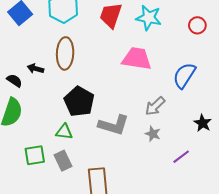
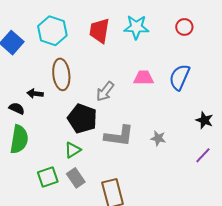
pink trapezoid: (137, 59) -> (144, 78), moved, size x0.7
gray arrow: (155, 106) -> (105, 92), moved
green triangle: (64, 132) -> (73, 150), turned -30
purple line: (181, 157) -> (203, 155), moved

